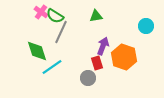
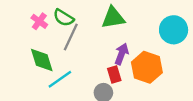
pink cross: (41, 12) -> (39, 21), moved
green triangle: (96, 16) -> (113, 18), size x1.5
cyan circle: (146, 26) -> (174, 30), size x1.5

